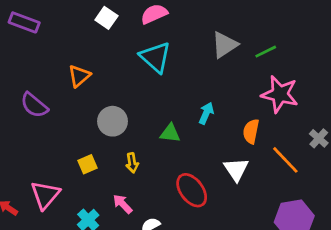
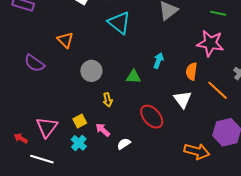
green line: (266, 52) -> (218, 13), moved, turned 42
orange triangle: (79, 76) -> (65, 40), turned -30
yellow square: (88, 164) -> (80, 121), moved

